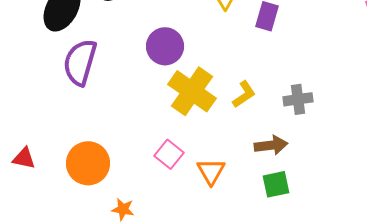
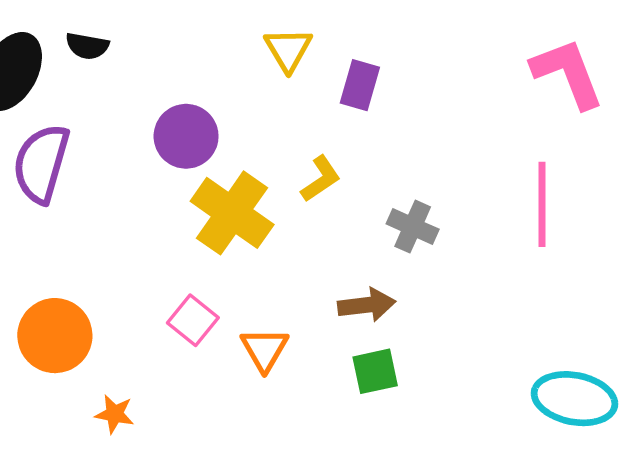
yellow L-shape: (244, 94) -> (321, 179), moved
gray cross: (298, 99) -> (413, 227), turned 32

